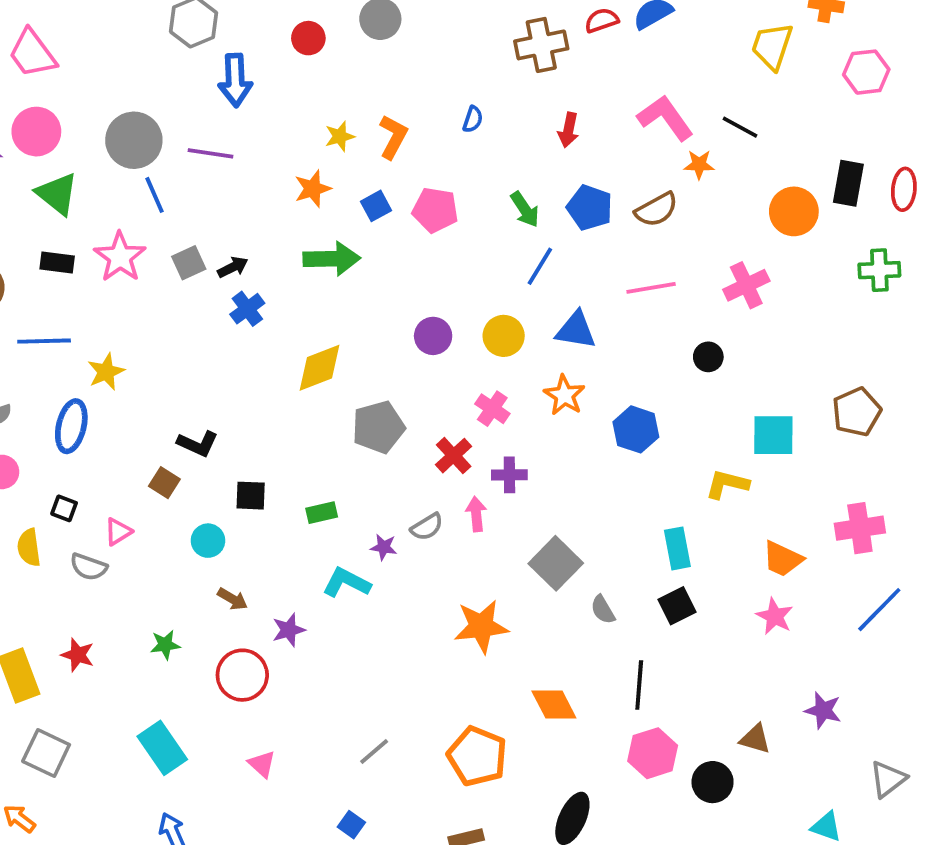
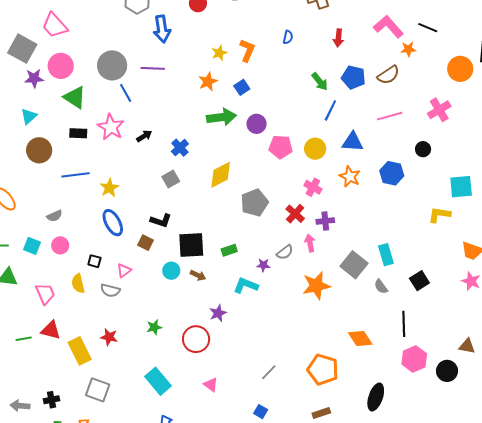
pink pentagon: (435, 210) -> (281, 147), moved
gray square: (189, 263) -> (171, 179), moved
black arrow: (233, 267) -> (144, 136), moved
purple circle: (433, 336) -> (257, 124), moved
blue ellipse: (71, 426) -> (113, 223), moved, turned -36
blue hexagon: (636, 429) -> (392, 173), moved
black square: (251, 496) -> (191, 245), size x1.6
cyan rectangle: (677, 548) -> (386, 255), moved
brown arrow: (233, 599) -> (198, 275), moved
orange star: (481, 626) -> (316, 286), moved

